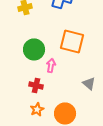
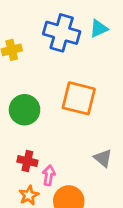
pink arrow: (51, 65) -> (49, 175), moved

